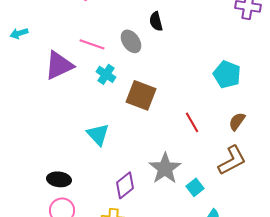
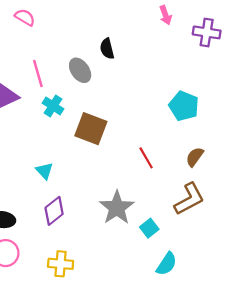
pink line: (92, 44) -> (38, 74), turned 55
cyan triangle: (98, 134) -> (44, 171), size x0.7
purple diamond: (125, 185) -> (54, 211), moved

